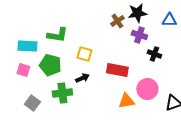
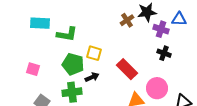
purple cross: (139, 35) -> (161, 29), moved
cyan rectangle: (27, 46) -> (40, 23), moved
green pentagon: (50, 65) -> (73, 64), moved
red rectangle: (117, 70) -> (127, 69), turned 35

